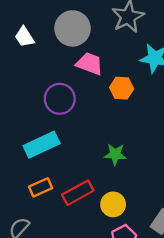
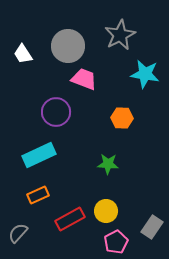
orange hexagon: (122, 88) -> (122, 118), moved
red rectangle: (78, 193) -> (70, 219), moved

